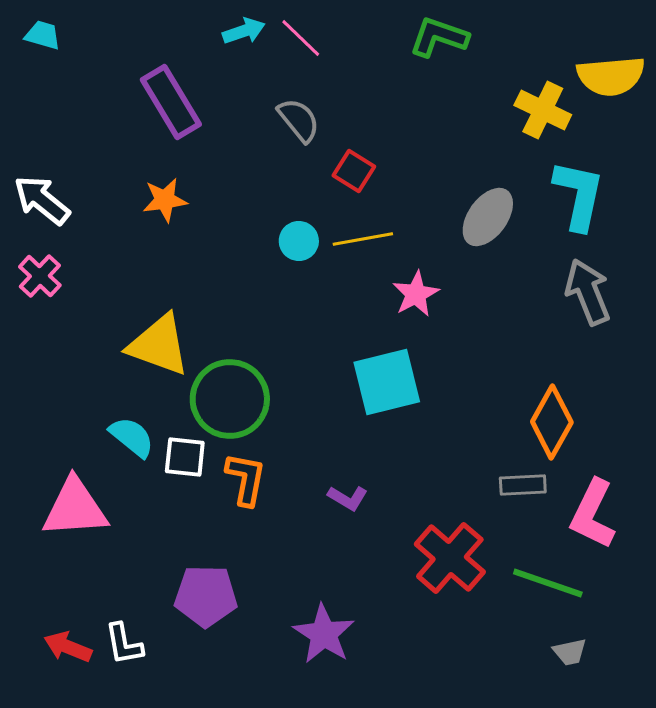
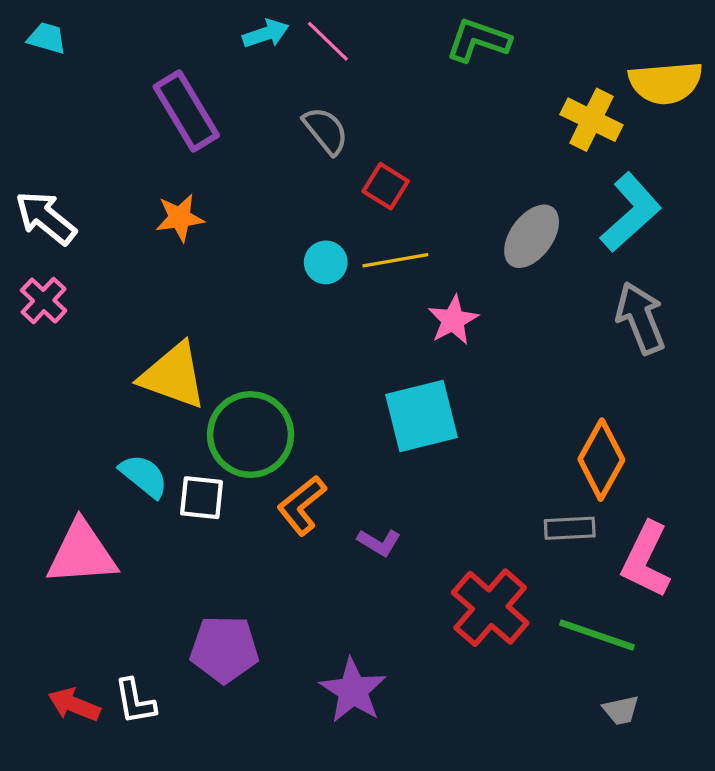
cyan L-shape: (579, 195) -> (631, 212), turned 36
orange L-shape: (246, 479) -> (302, 505), moved, turned -140

